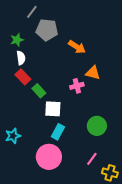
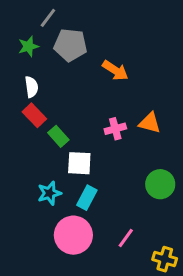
green star: (17, 40) -> (28, 46), moved
orange triangle: (93, 73) -> (150, 123), moved
green circle: (97, 126) -> (160, 184), moved
cyan star: (13, 136) -> (49, 193), moved
pink line: (92, 159) -> (126, 238), moved

